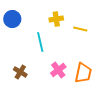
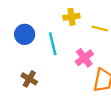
blue circle: (12, 19) -> (25, 34), moved
pink cross: (58, 70) -> (84, 58), moved

